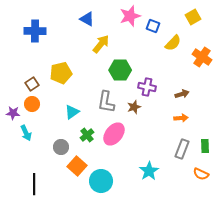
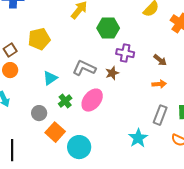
green hexagon: (120, 70) -> (108, 28), moved
brown arrow: (182, 94) -> (160, 60), turned 56
gray L-shape: (106, 102) -> (84, 68), turned 105
cyan star: (149, 171) -> (138, 138), moved

